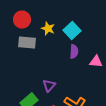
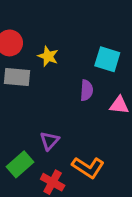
cyan square: (72, 30) -> (107, 59), moved, turned -30

